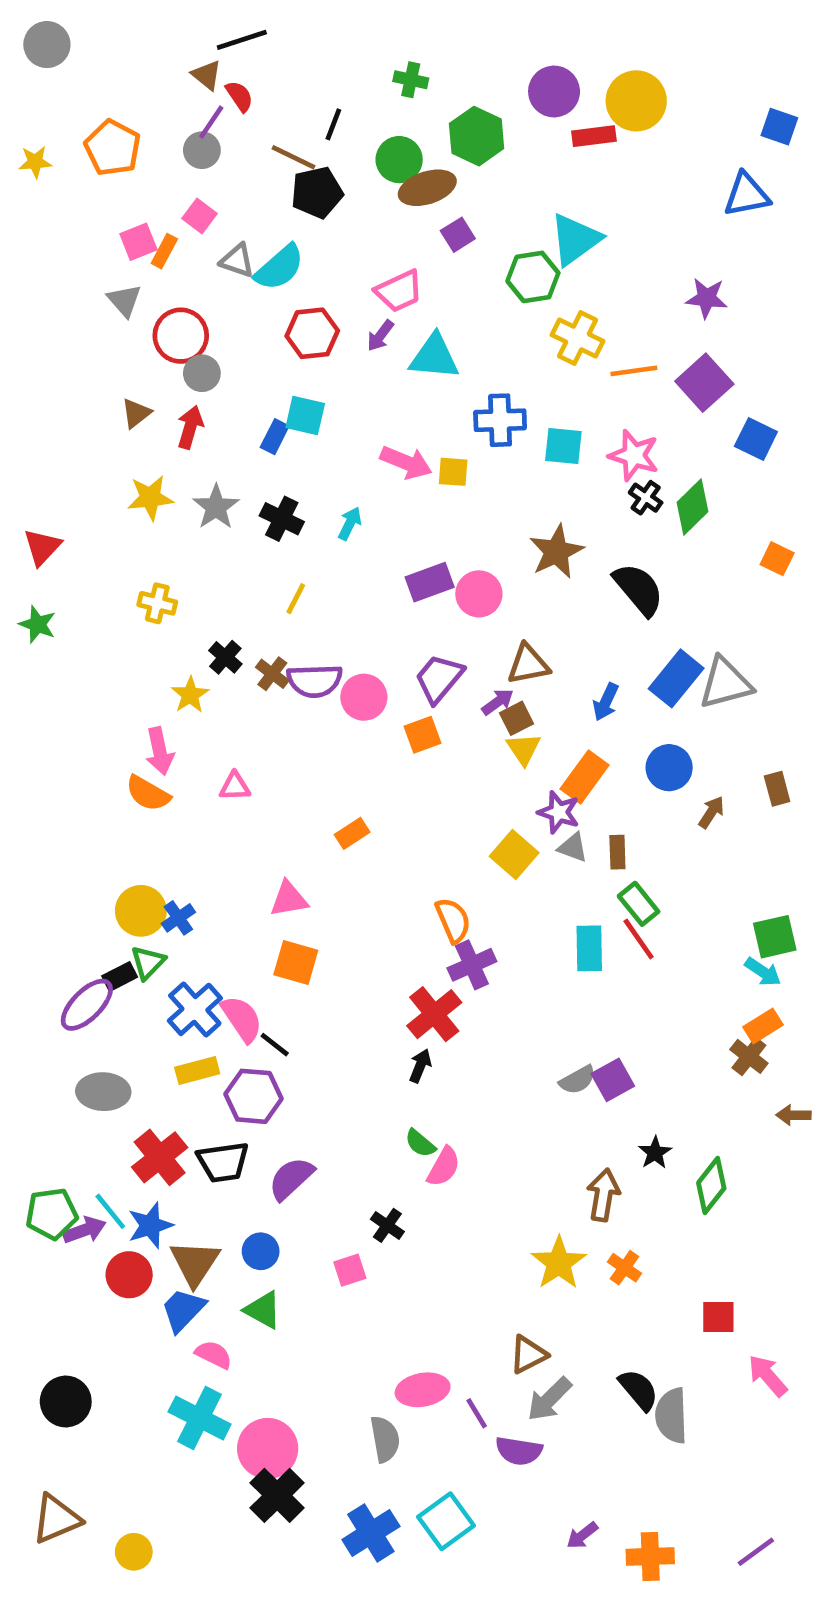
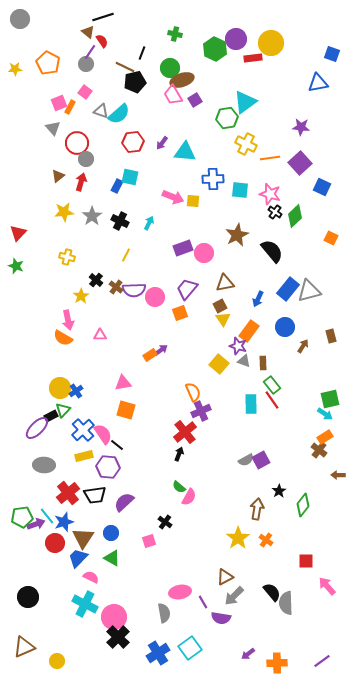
green hexagon: (477, 136) -> (215, 49), moved
pink trapezoid: (399, 291) -> (173, 95), moved, turned 85
purple arrow: (498, 702) -> (161, 350), moved

